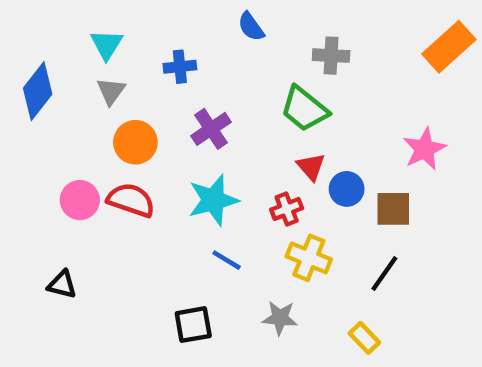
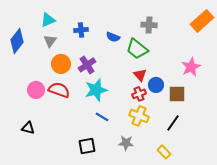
blue semicircle: (251, 27) -> (113, 37), moved, turned -32
cyan triangle: (107, 44) -> (48, 20), turned 35
purple cross: (211, 129) -> (87, 65), moved
red cross: (287, 209) -> (139, 94), moved

